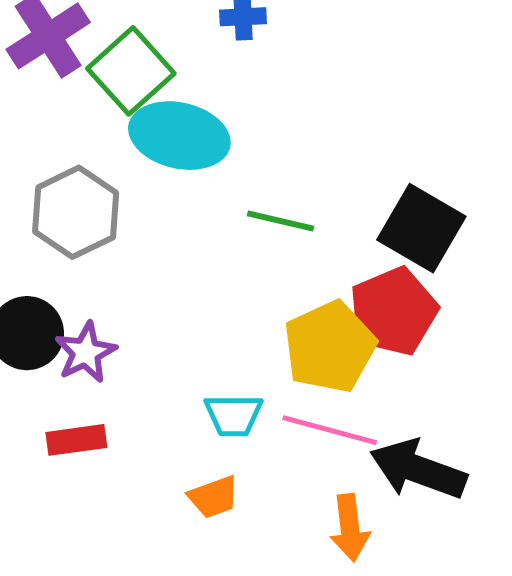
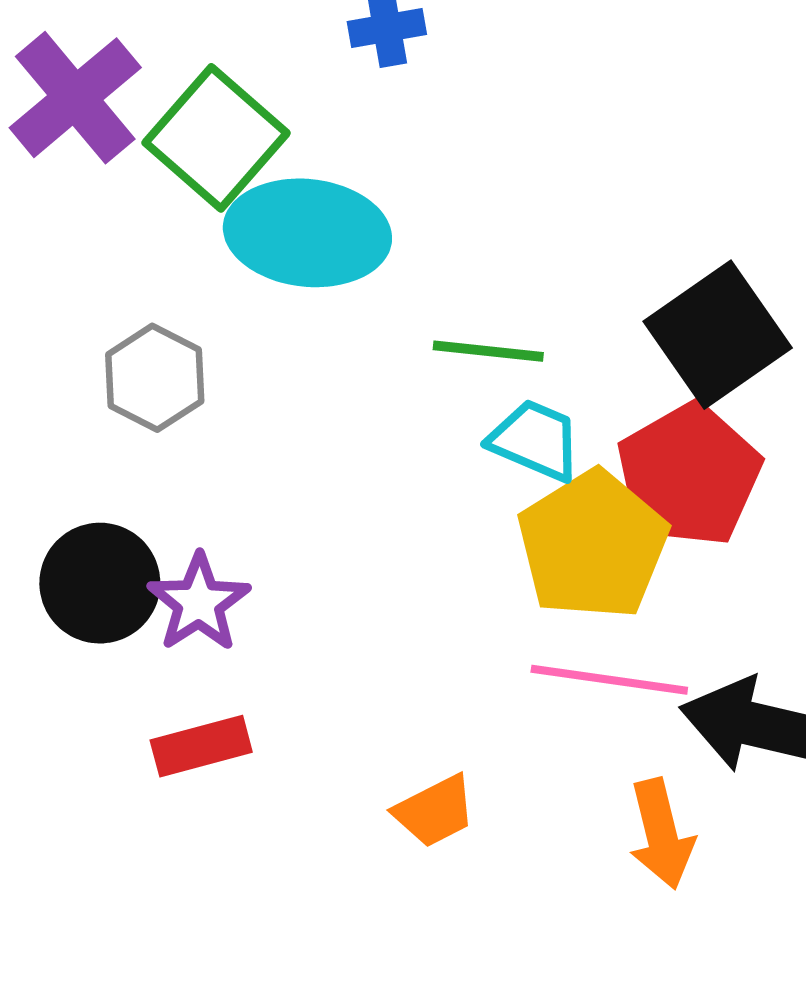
gray hexagon: (76, 212) -> (155, 378), size x0.7
black square: (421, 228) -> (718, 335), turned 32
cyan trapezoid: (234, 415) -> (535, 440), moved, turned -150

